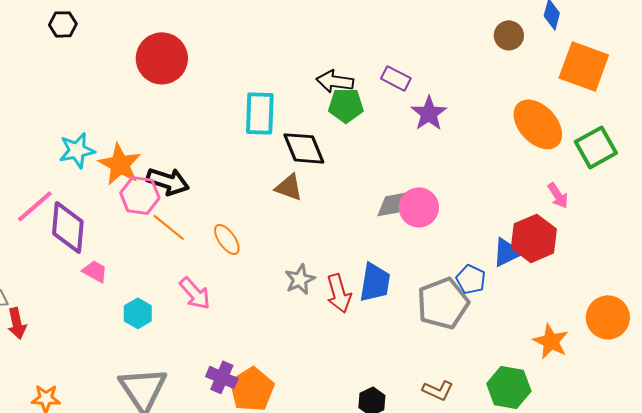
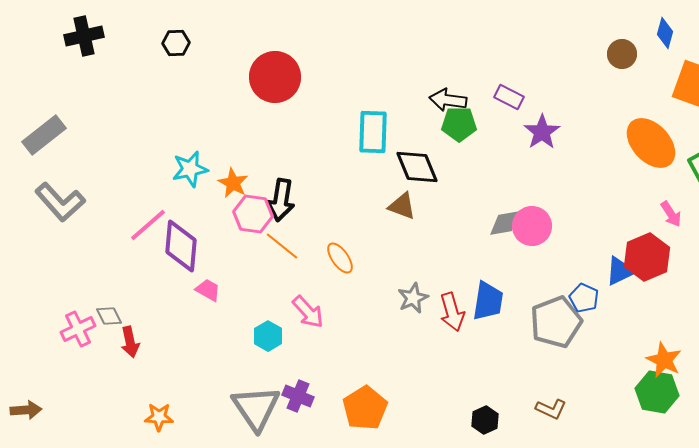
orange star: (120, 164) -> (233, 183), size x0.7
black arrow: (168, 181) -> (281, 200), turned 81
cyan hexagon: (138, 313) -> (268, 336), moved
purple cross: (222, 377) -> (298, 396), moved
green hexagon: (509, 387) -> (657, 392), moved

